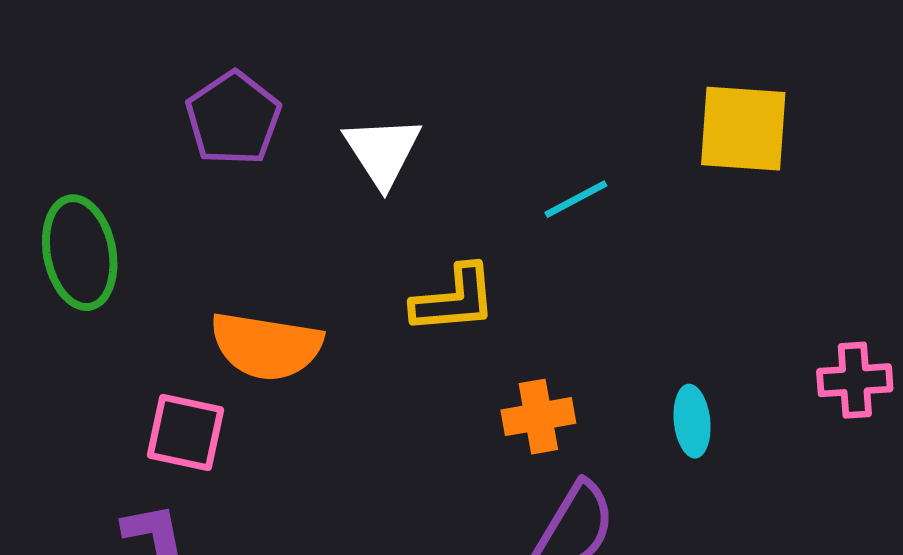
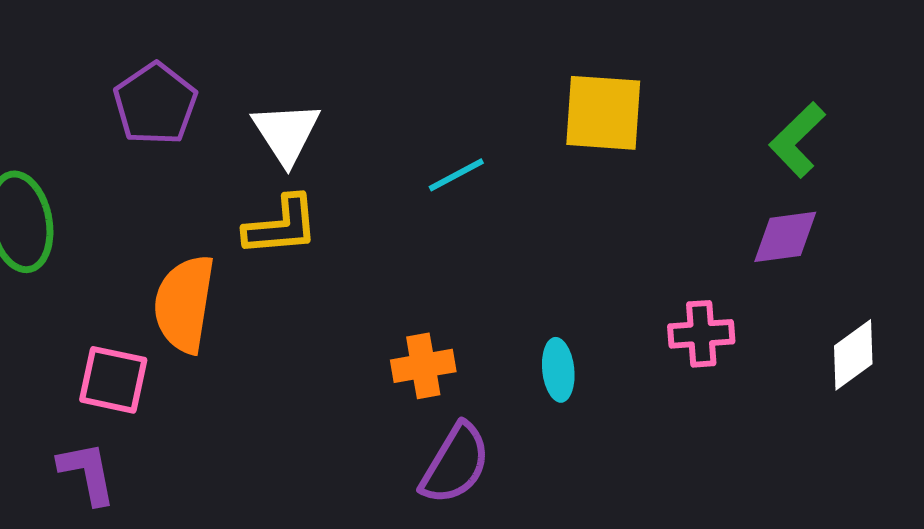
yellow L-shape: (454, 299) -> (281, 226), moved
orange semicircle: (266, 346) -> (184, 304), turned 90

